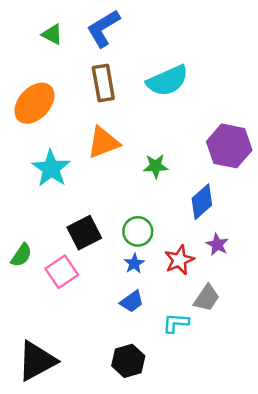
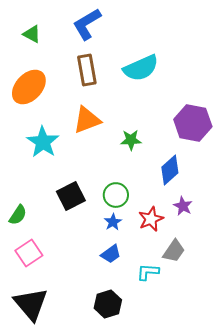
green triangle: (52, 34) -> (32, 34), moved
pink square: (62, 272) -> (29, 253), moved
black triangle: (37, 361) -> (31, 304), turned -42

